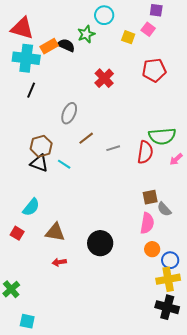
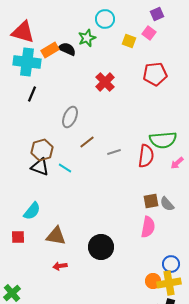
purple square: (156, 10) -> (157, 14), turned -32
gray semicircle: (164, 209) -> (167, 204), moved
red square: (17, 233) -> (18, 237), turned -32
orange circle: (152, 249) -> (153, 281), moved

